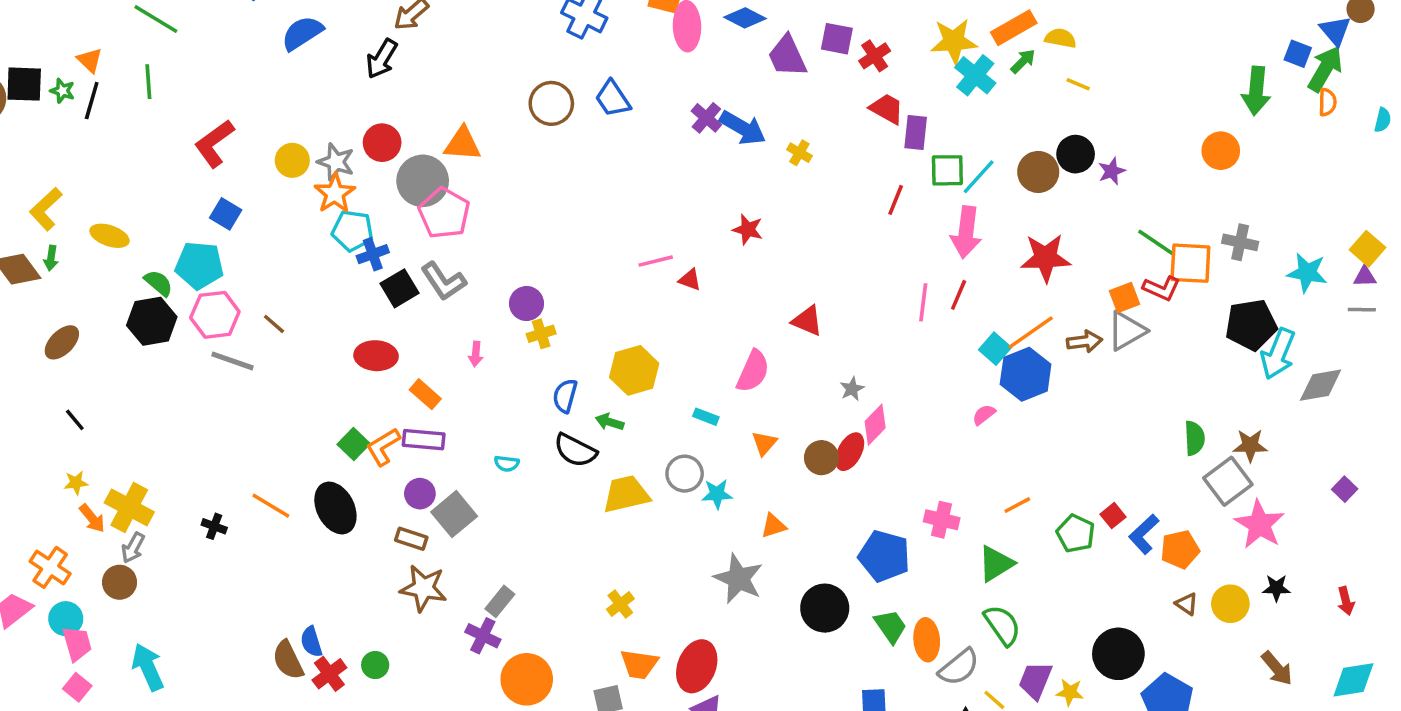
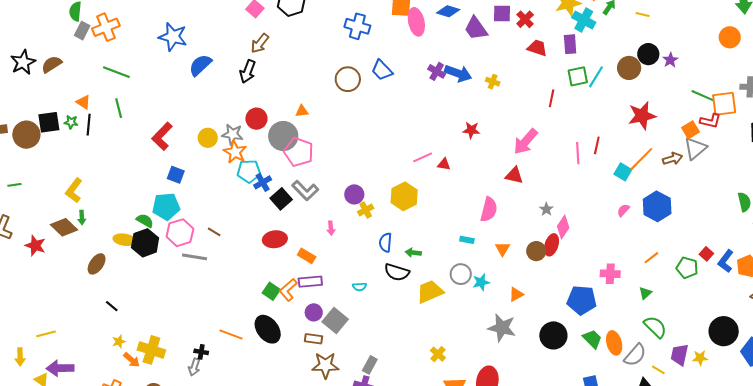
purple rectangle: (916, 132) -> (570, 44), moved
orange triangle: (462, 144) -> (302, 111), size x0.6
pink arrow: (966, 232) -> (525, 141), moved, turned 44
yellow ellipse: (109, 236) -> (124, 240), moved
yellow hexagon: (634, 370) -> (404, 196), moved
blue hexagon: (1026, 374) -> (657, 206), moved
gray arrow: (133, 548) -> (194, 367), moved
green triangle: (996, 564) -> (645, 293), size x0.6

